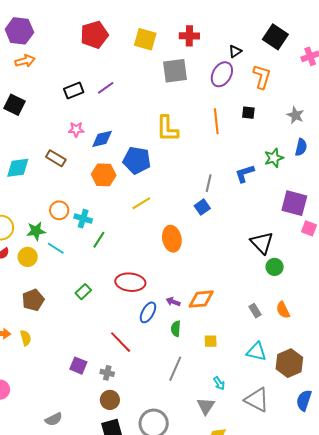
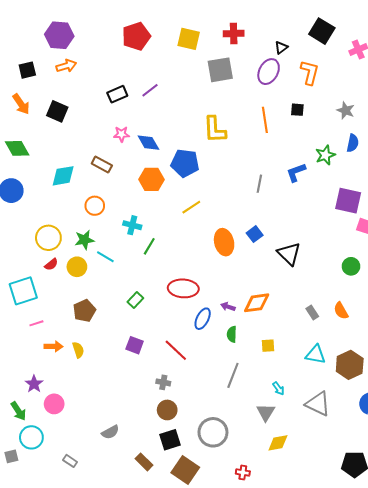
blue diamond: (102, 139) -> (148, 143), turned 75
blue square: (202, 207) -> (255, 234), moved
orange circle: (59, 210) -> (95, 206), moved
black triangle: (262, 243) -> (289, 254), moved
green circle: (275, 267) -> (351, 266), moved
purple square: (78, 366) -> (135, 345), moved

